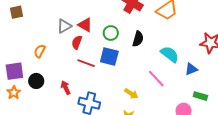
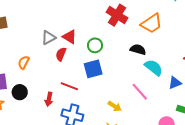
black semicircle: (138, 39) -> (138, 50), moved, turned -91
blue square: (109, 57) -> (93, 69), turned -30
red line: (86, 63) -> (69, 86), moved
red arrow: (66, 88) -> (49, 99), turned -144

